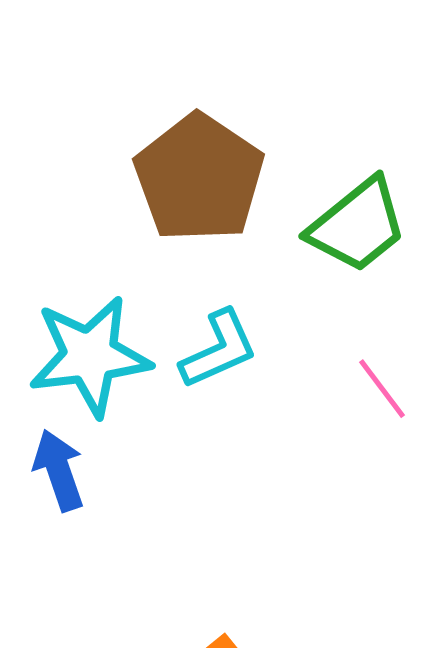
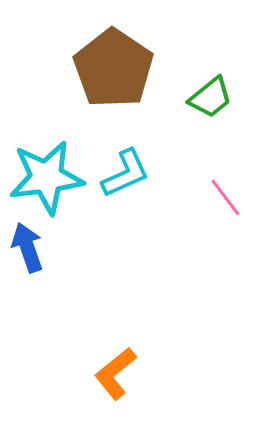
green trapezoid: (358, 225) -> (210, 97), size x0.7

